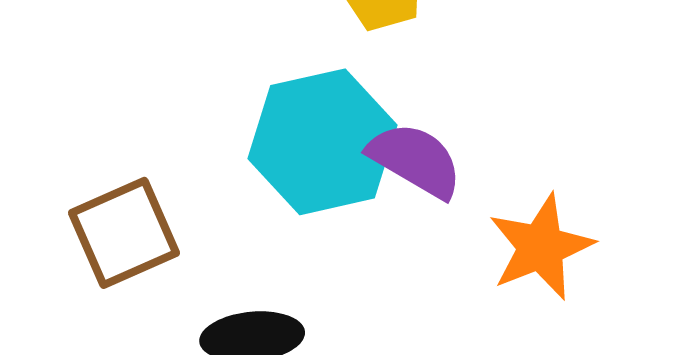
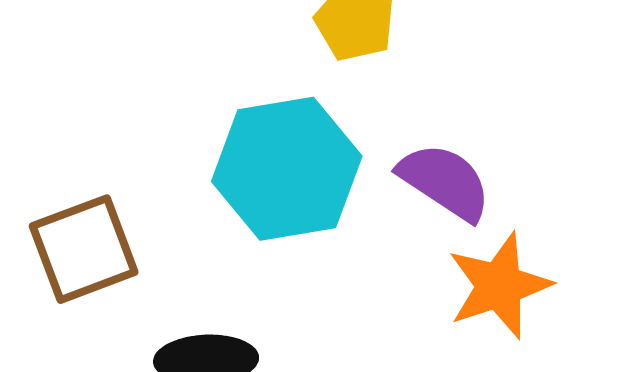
purple semicircle: (415, 160) -> (445, 181), moved

